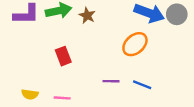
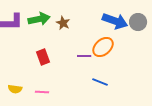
purple line: (111, 81) -> (84, 56), moved
blue line: (142, 85) -> (100, 82), moved

